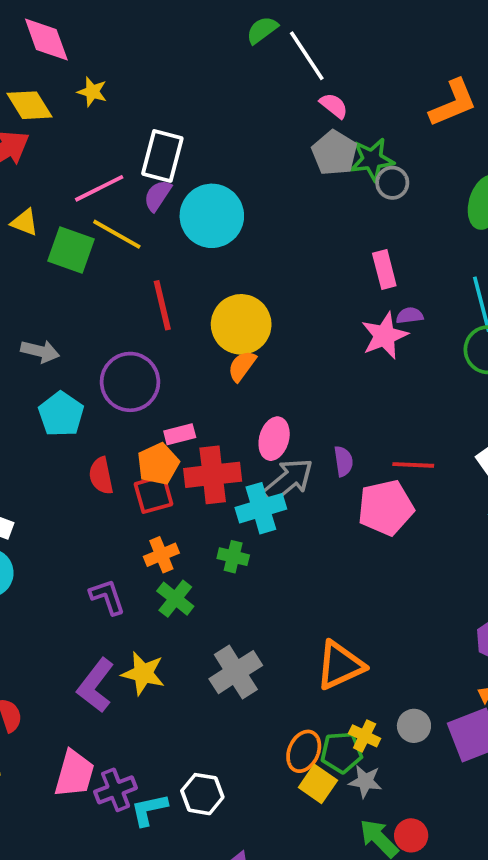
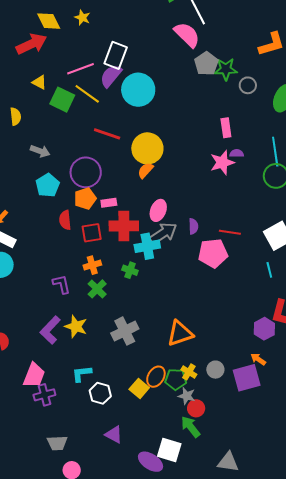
pink semicircle: (334, 106) -> (187, 35), moved, size x1.8
gray circle: (392, 183) -> (248, 85), moved
purple semicircle: (158, 196) -> (111, 76), size x1.4
red line: (162, 305) -> (107, 134), turned -64
orange pentagon: (158, 464) -> (85, 199), moved
yellow square: (318, 784) -> (139, 388), moved
purple cross: (116, 790) -> (44, 395), moved
cyan L-shape: (149, 810) -> (82, 374), moved
red circle: (411, 835) -> (196, 408), moved

